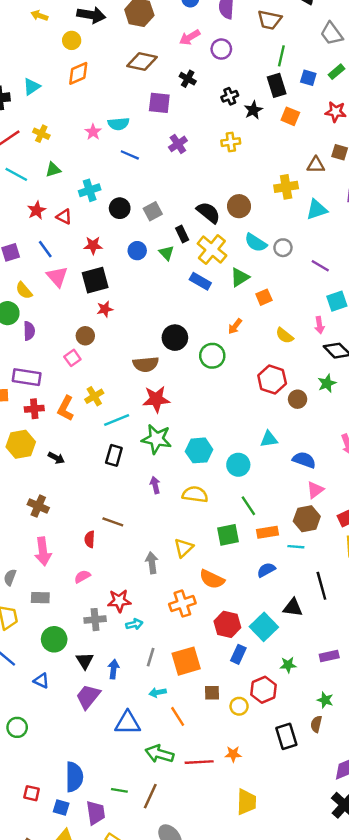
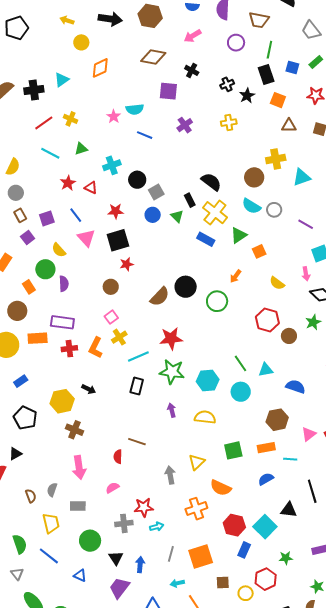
yellow circle: (72, 40) -> (81, 42), moved
purple circle: (221, 49) -> (236, 43), moved
brown triangle: (316, 165) -> (289, 126), moved
brown circle: (239, 206) -> (254, 177), moved
gray square: (153, 211) -> (156, 192), moved
pink square: (72, 358) -> (111, 317), moved
brown semicircle: (146, 364) -> (160, 297), moved, turned -40
yellow hexagon: (21, 444) -> (62, 401), moved
pink triangle: (315, 490) -> (309, 434), moved
green line: (248, 506) -> (240, 363), moved
brown hexagon: (307, 519) -> (277, 420), moved

